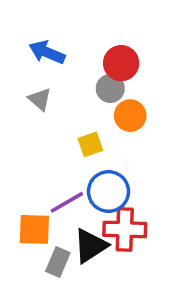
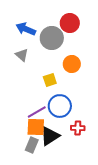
red circle: (121, 63) -> (70, 23), moved
gray circle: (110, 88) -> (52, 38), moved, size x1.5
orange square: (34, 229) -> (36, 127), moved
red cross: (125, 229) -> (78, 128), moved, size x0.6

